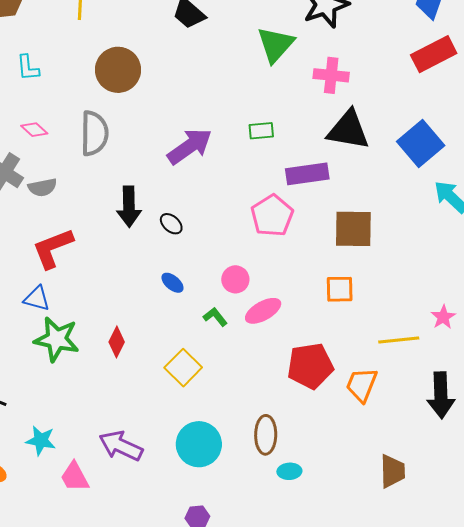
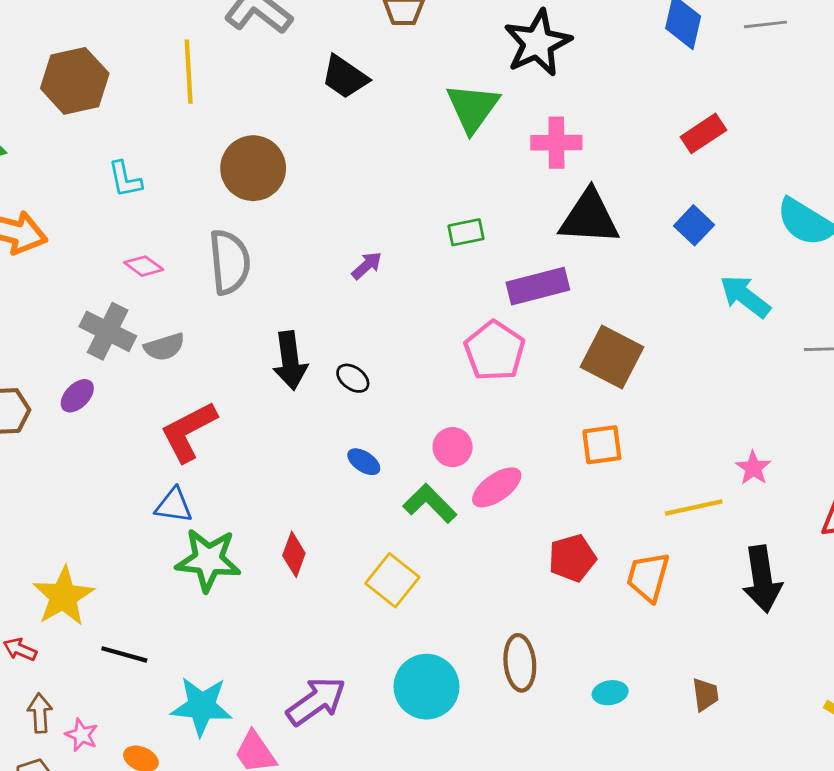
red rectangle: (434, 54) -> (703, 133), moved, size x0.7
blue square: (421, 143) -> (694, 225), size x0.6
purple arrow: (190, 146) -> (367, 266), size x0.5
brown square: (353, 229) -> (612, 357), turned 33
green L-shape: (215, 317) -> (430, 503), size x1.5
red pentagon: (310, 366) -> (572, 558), size x0.7
cyan star: (41, 441) -> (202, 706), size x1.4
purple arrow: (121, 446) -> (316, 701), turned 126
cyan ellipse: (289, 471) -> (610, 693), moved
brown trapezoid: (392, 471) -> (705, 695), size x0.7

